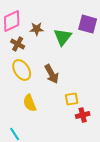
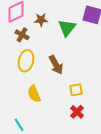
yellow ellipse: (22, 70) -> (26, 61), turned 45
red cross: (83, 115) -> (77, 112), moved, turned -32

